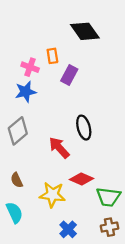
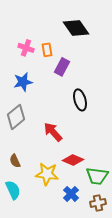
pink cross: (30, 67) -> (26, 48), moved
black ellipse: (84, 128) -> (80, 100), moved
blue cross: (68, 229) -> (71, 194), moved

